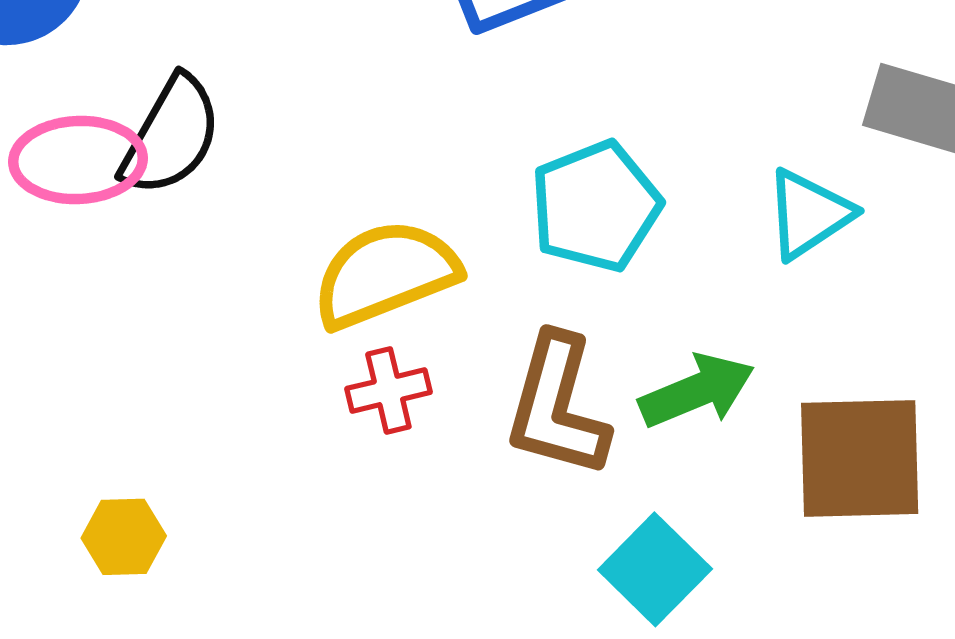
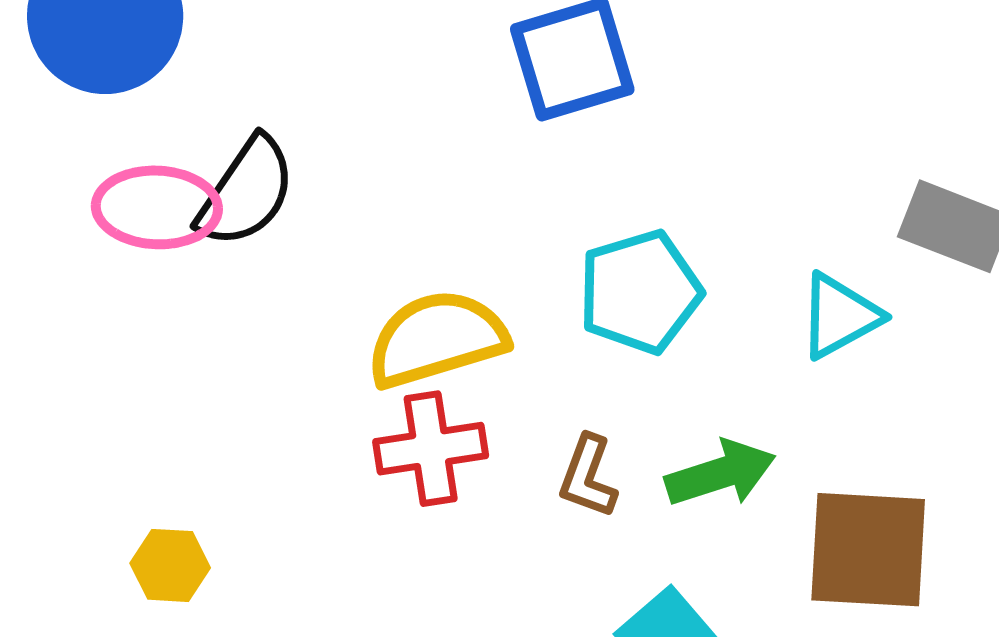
red cross: (388, 390) -> (431, 449), size x1.4
brown L-shape: (557, 406) -> (588, 477), size x0.6

